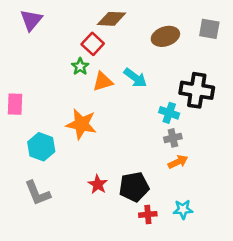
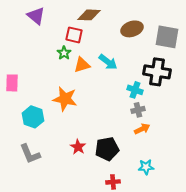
purple triangle: (31, 20) -> (36, 16), moved, turned -30
gray square: (209, 29) -> (167, 37), moved, size x1.4
red square: (93, 44) -> (74, 35), turned -30
red cross: (148, 214) -> (113, 182), moved

